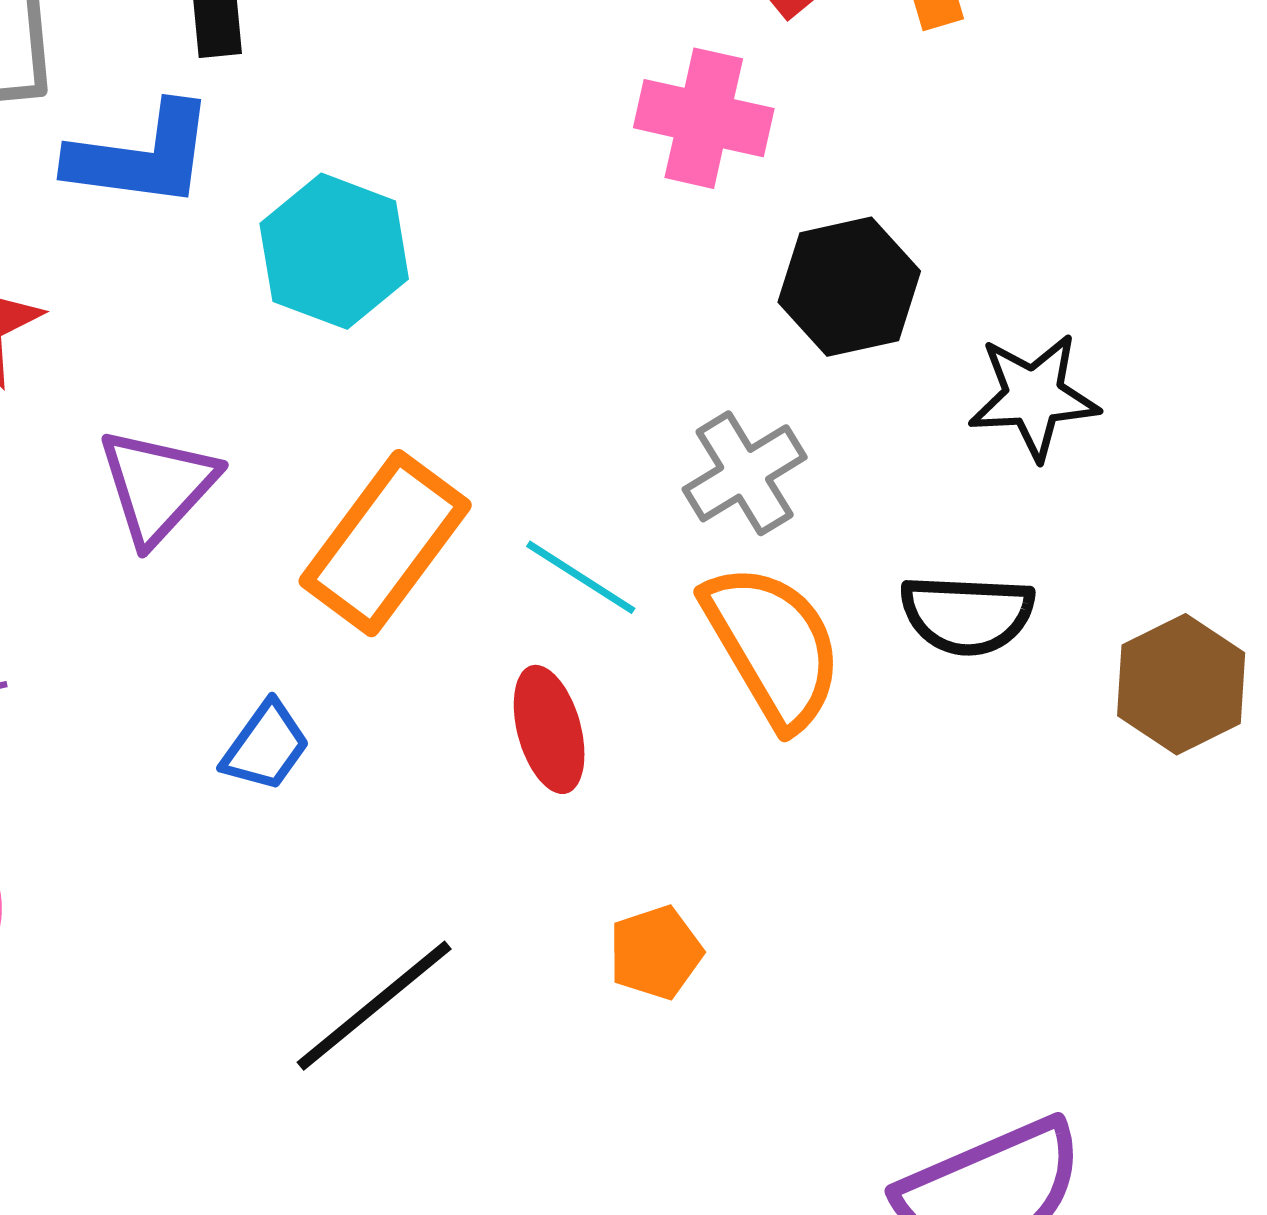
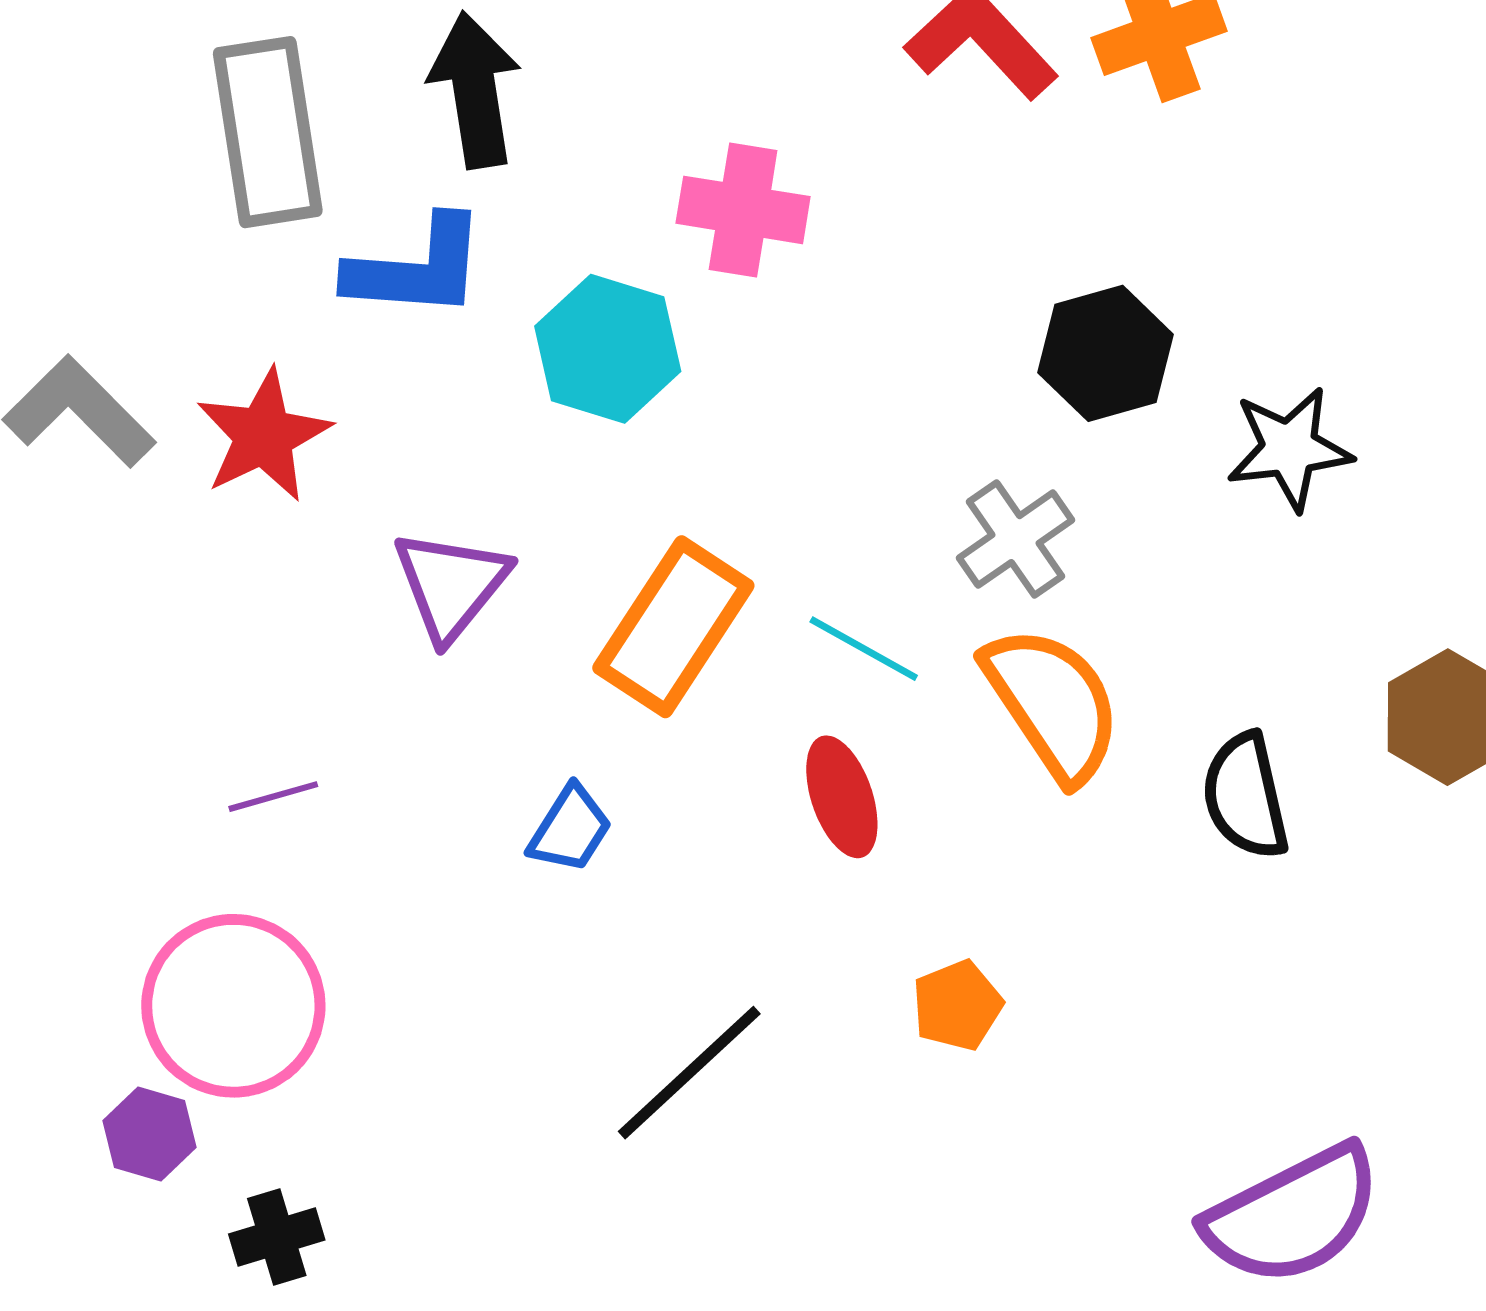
pink cross: (704, 118) -> (743, 210), moved
black semicircle: (967, 615) -> (1245, 796), moved, turned 78

